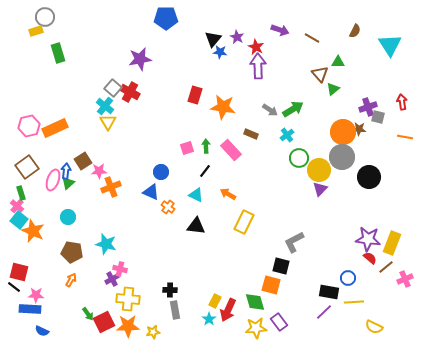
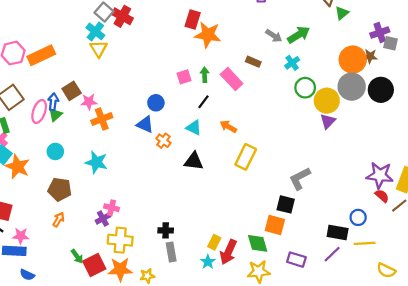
orange star: (223, 107) -> (208, 35), moved
black circle: (369, 177) -> (381, 90), moved
cyan star: (106, 244) -> (96, 162), moved
purple rectangle: (279, 322) -> (296, 260), moved, turned -36

